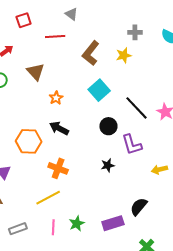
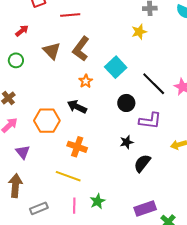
brown L-shape: (91, 53) -> (81, 49), moved
orange star: (56, 98) -> (86, 81), moved
purple L-shape: (132, 145) -> (150, 121), turned -65
yellow line: (48, 198) -> (68, 176), turned 50
black semicircle: (139, 207) -> (142, 163), moved
purple rectangle: (113, 223) -> (145, 209), moved

